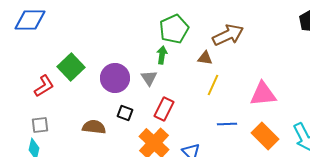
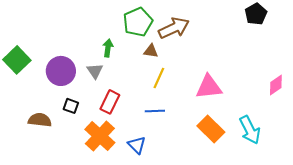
green pentagon: (174, 29) -> (138, 22), moved
blue line: (227, 124) -> (155, 111), moved

